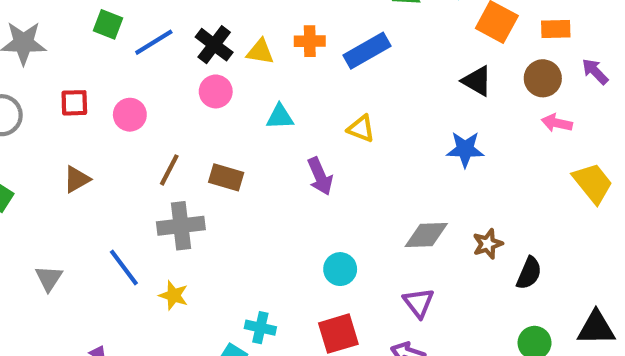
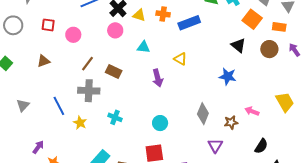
pink arrow: (557, 123) -> (252, 111), moved
gray diamond: (426, 235) -> (203, 114), turned -75
black semicircle: (529, 273) -> (261, 146), moved
purple triangle: (419, 303) -> (215, 146), moved
cyan cross: (260, 328) -> (115, 117), moved

